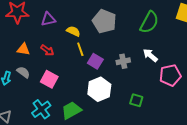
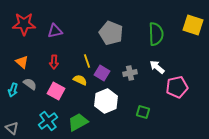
green semicircle: (149, 22) -> (156, 34), turned -30
yellow semicircle: (73, 31) -> (80, 80), moved
orange triangle: (23, 49) -> (22, 62), moved, turned 32
red arrow: (47, 50) -> (54, 62), turned 56

